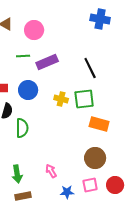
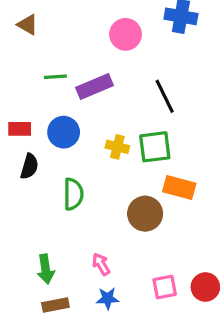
pink circle: (34, 30) -> (126, 34), moved
green semicircle: (22, 128) -> (73, 194), moved
brown circle: (95, 158) -> (145, 214), moved
blue star: (67, 192) -> (108, 298), moved

